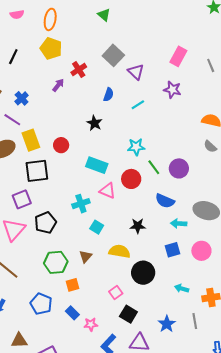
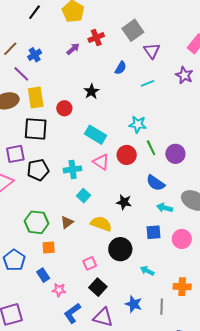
black star: (94, 123) -> (91, 91), moved
black pentagon: (46, 223) -> (38, 170), moved
cyan arrow: (182, 288) -> (147, 271), moved
blue star: (167, 324) -> (134, 304), turned -30

